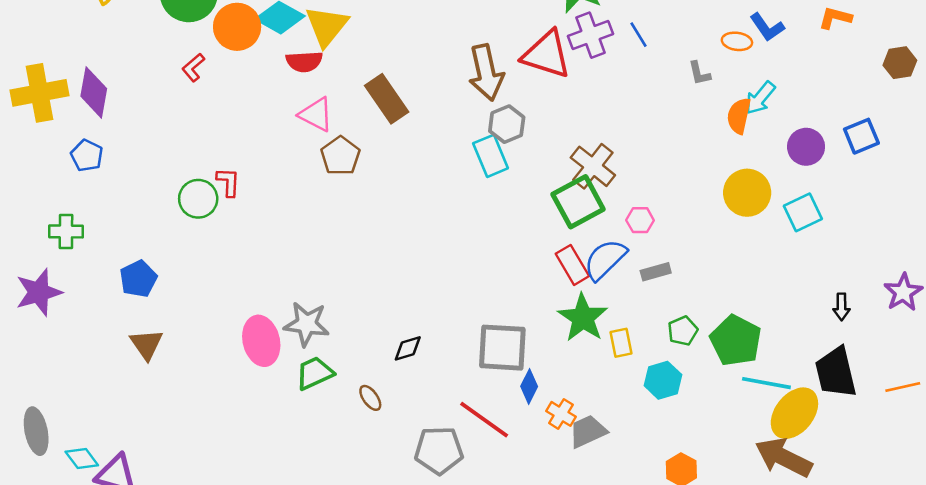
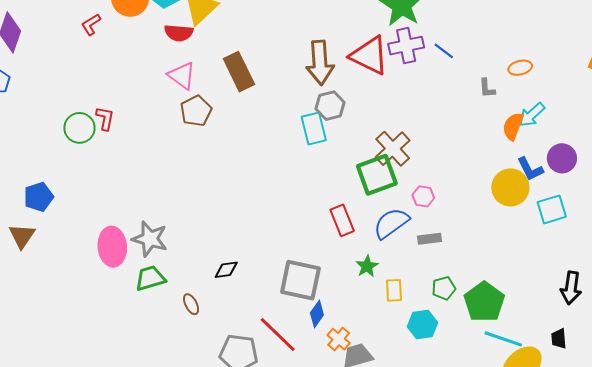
blue L-shape: (767, 27) -> (530, 169), moved
blue line: (638, 35) -> (444, 51), turned -30
orange ellipse: (737, 41) -> (520, 68), turned -30
red rectangle: (572, 265) -> (342, 220), moved
blue pentagon: (138, 279) -> (39, 197), moved
black arrow: (841, 307) -> (571, 288), size x1.5
green star: (583, 318) -> (367, 266), size x0.6
black trapezoid: (836, 372) -> (559, 339), size x0.5

